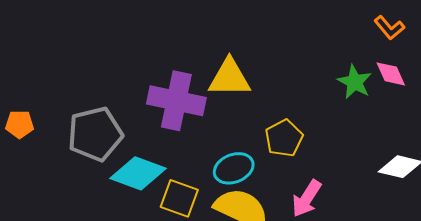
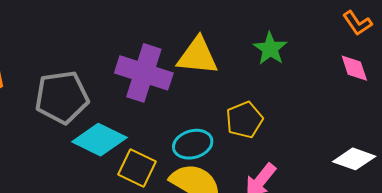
green star: (355, 82) -> (270, 49), moved

